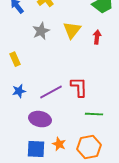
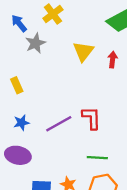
gray star: (41, 31) -> (35, 43), moved
green line: (94, 114) -> (97, 158), moved
purple ellipse: (40, 119) -> (18, 155), moved

